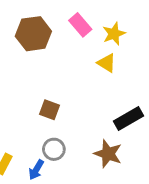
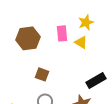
pink rectangle: (80, 25) -> (62, 33), moved, turned 35
brown hexagon: (33, 34) -> (28, 38), moved

